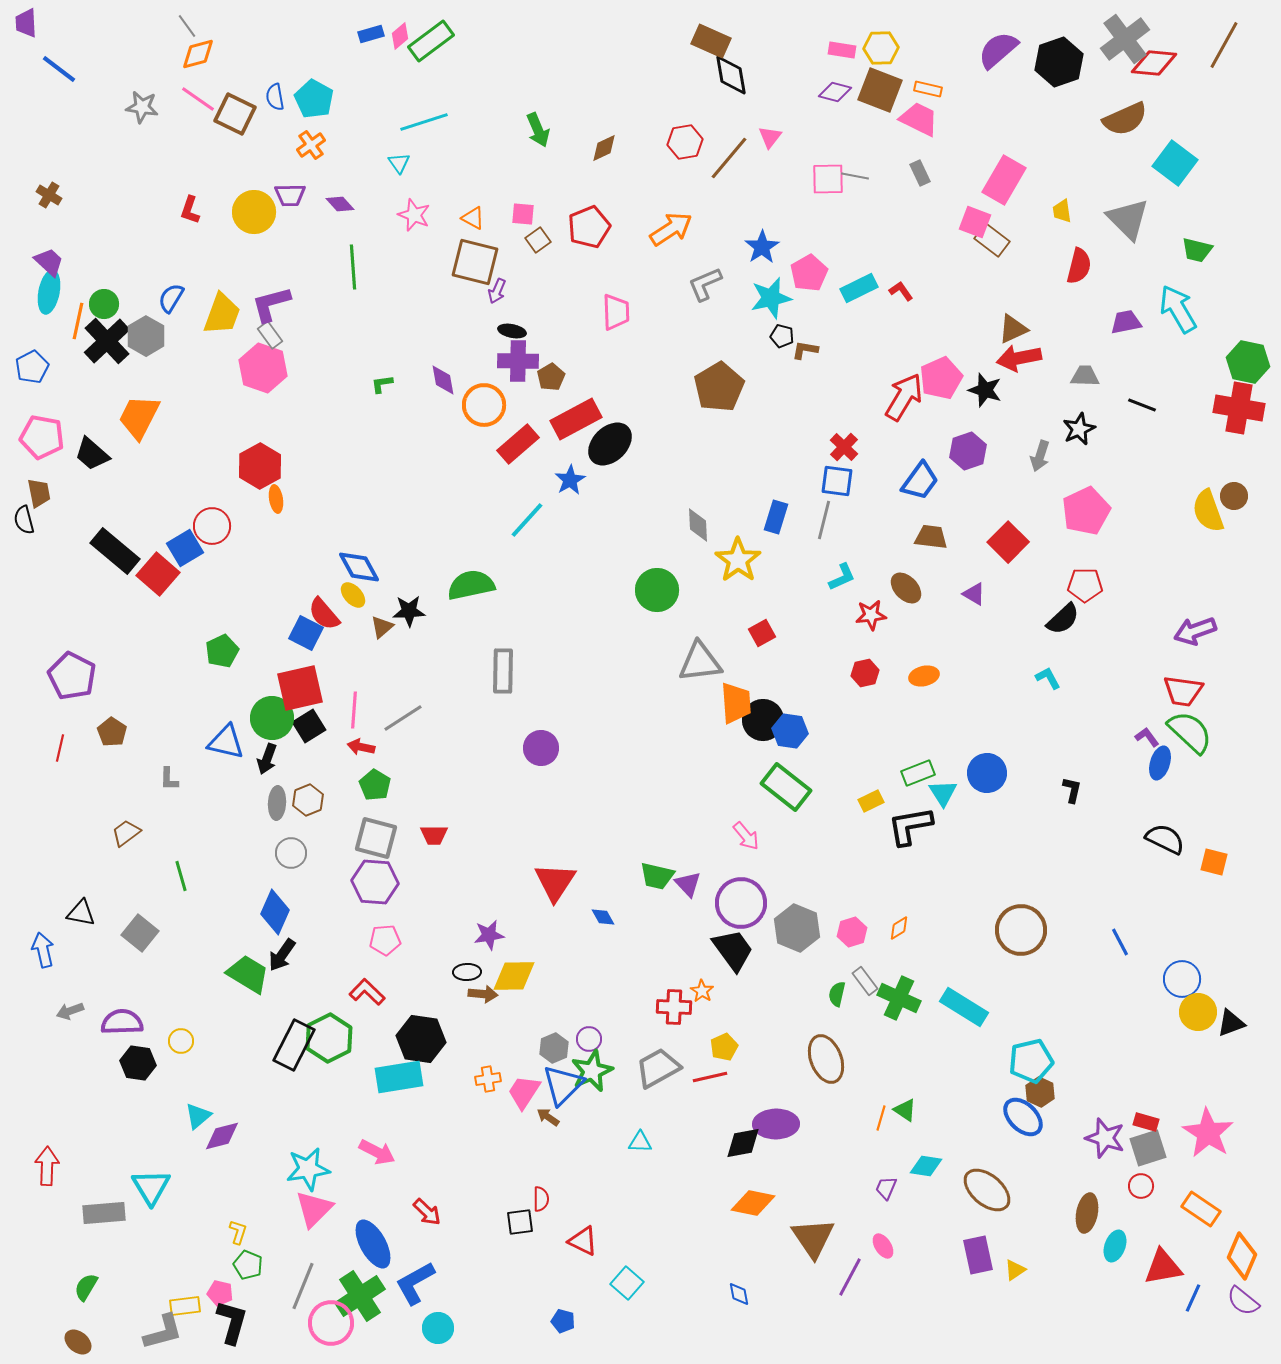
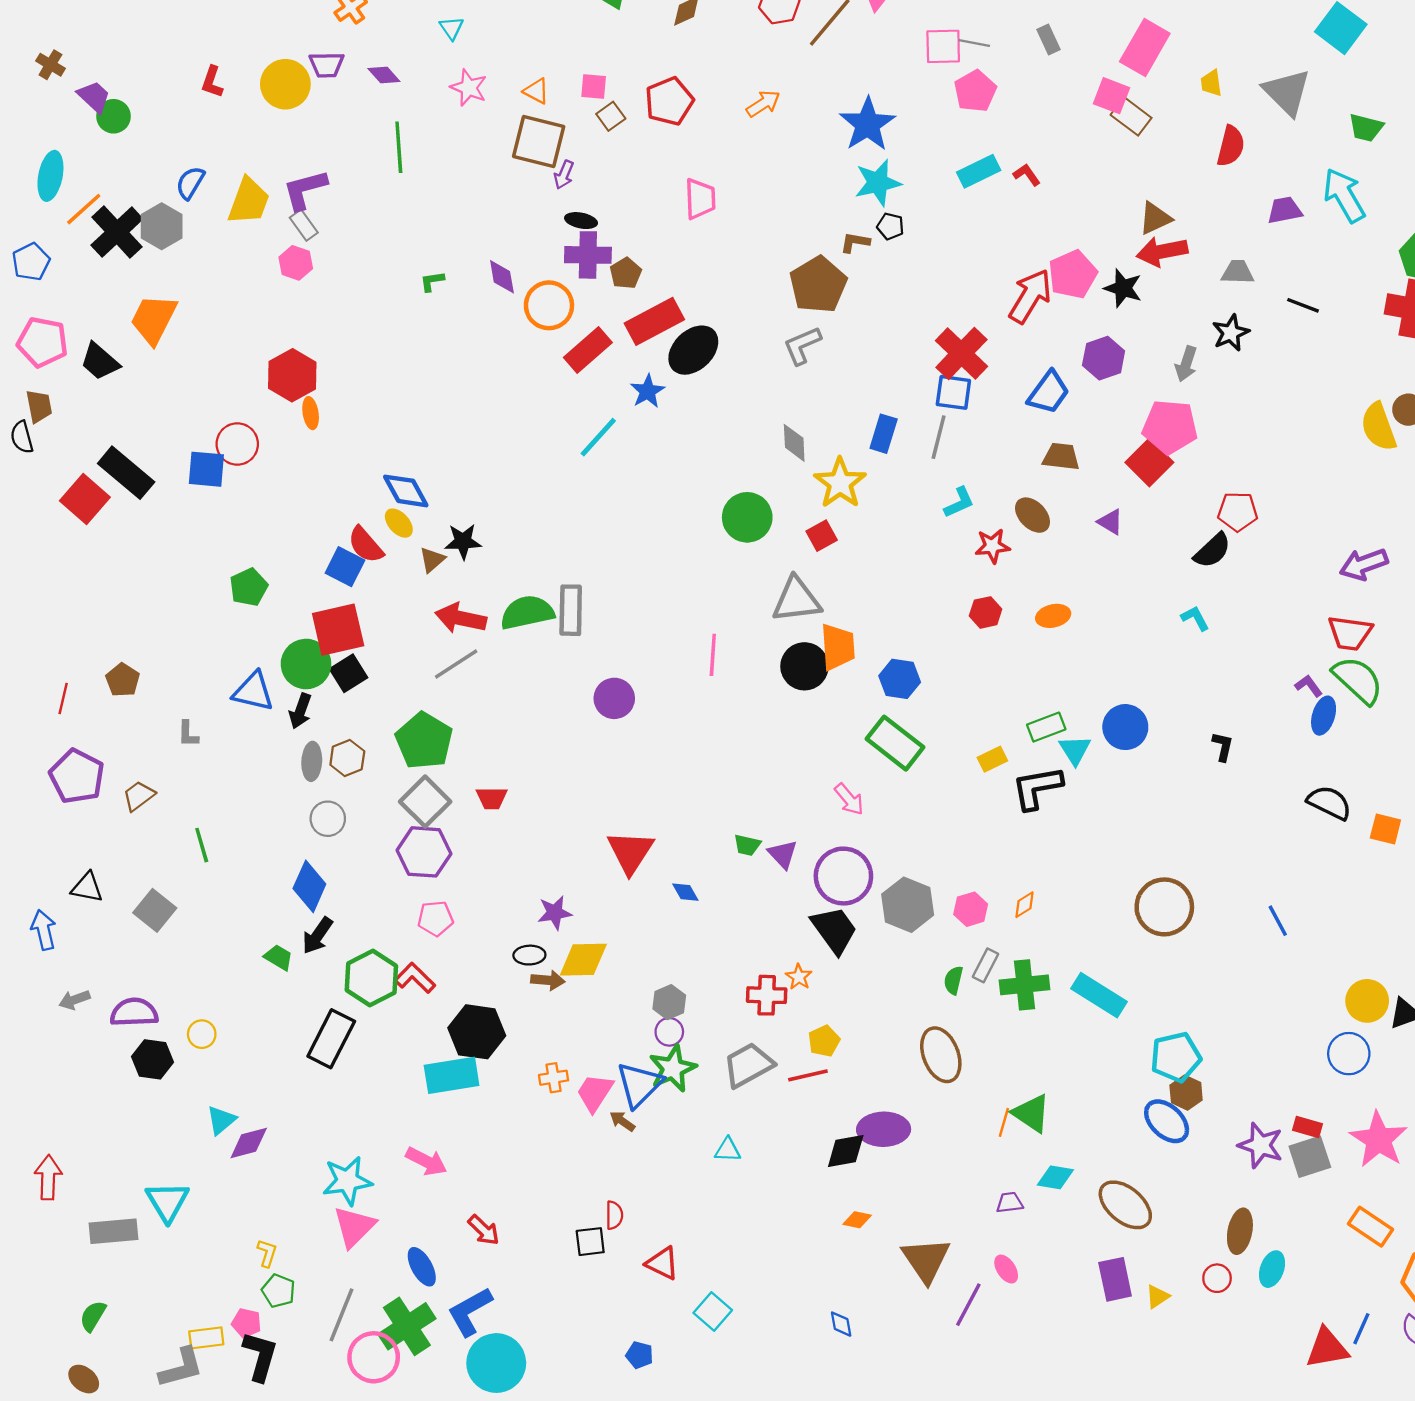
orange arrow: (671, 229) -> (763, 104), size x0.7
blue star: (762, 247) -> (868, 124), size x1.4
purple trapezoid: (49, 262) -> (94, 97), moved
pink pentagon: (809, 273) -> (975, 91), moved
gray L-shape: (705, 284) -> (802, 345), moved
green circle: (104, 304) -> (113, 116), moved
orange line: (78, 321) -> (84, 209), turned 36
brown L-shape: (805, 350) -> (855, 242), moved
pink hexagon: (263, 368) -> (296, 263), size x0.6
red cross: (844, 447) -> (961, 353), size x1.6
pink pentagon: (1086, 511) -> (1170, 427), moved, turned 30
blue square: (185, 548) -> (206, 469), turned 36
red square: (158, 574) -> (85, 499), moved
green semicircle: (471, 585) -> (527, 612), moved
red square: (762, 633) -> (822, 536), moved
purple pentagon: (72, 676) -> (77, 776), moved
pink line: (354, 710) -> (713, 655), moved
black circle: (763, 720) -> (804, 666), moved
red arrow: (361, 747) -> (461, 618), moved, size x1.6
green pentagon: (375, 785) -> (424, 741), size x1.6
gray square: (376, 838) -> (425, 802), turned 30
green trapezoid: (657, 876) -> (747, 845), size x0.7
green trapezoid: (248, 974) -> (279, 957), size x0.6
blue circle: (1182, 979) -> (1349, 1054), moved
gray rectangle: (865, 981) -> (986, 965), turned 64
green cross: (899, 998) -> (1024, 985), turned -30
green hexagon: (329, 1038) -> (371, 978), moved
gray hexagon: (554, 1048) -> (669, 1002), moved
green triangle: (905, 1110) -> (1031, 1113), size x1.5
red circle: (1141, 1186) -> (1217, 1278), moved
purple trapezoid: (886, 1188) -> (1010, 1203), turned 60
orange diamond: (753, 1203) -> (857, 1220), size x0.6
blue ellipse: (373, 1244) -> (422, 1267), size x0.7
red triangle: (1163, 1267) -> (1327, 1348), moved
cyan circle: (438, 1328) -> (496, 1363), size x1.6

